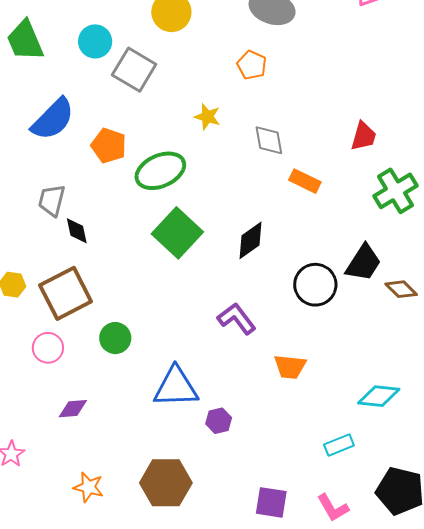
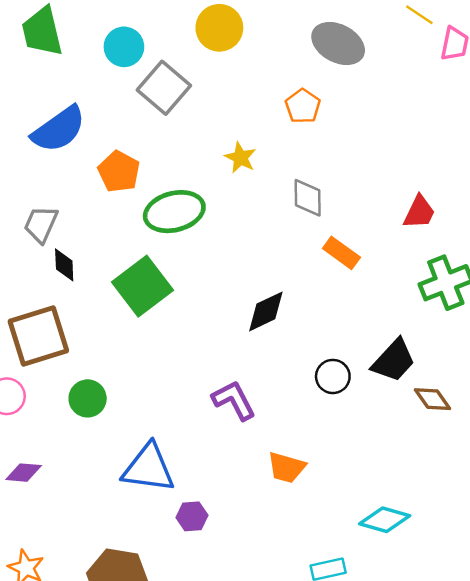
green square: (177, 233) -> (142, 286), moved
black circle: (315, 285) -> (333, 376), size x0.7

